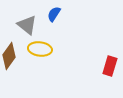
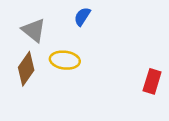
gray triangle: (27, 25) -> (34, 30), moved

